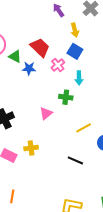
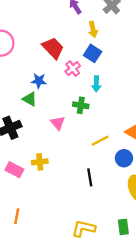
green triangle: (15, 56) -> (30, 99), moved
blue star: (29, 68) -> (39, 81), moved
pink triangle: (46, 113) -> (58, 123), turned -32
black line: (75, 160) -> (90, 177), turned 56

